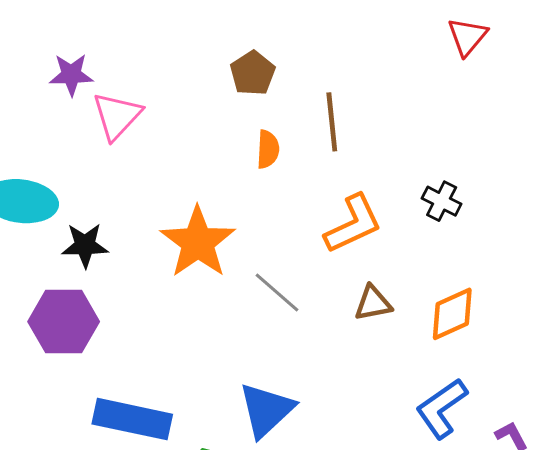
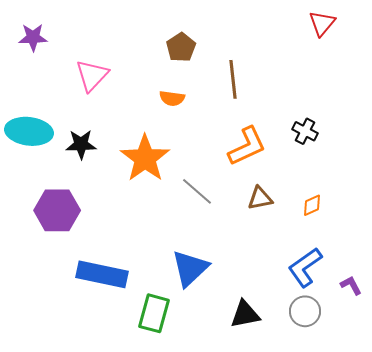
purple star: (71, 75) -> (33, 37), moved
orange semicircle: (268, 149) -> (172, 98), moved, turned 95
black star: (85, 245) -> (81, 144), moved
orange diamond: (452, 314) -> (312, 205), size x0.6

